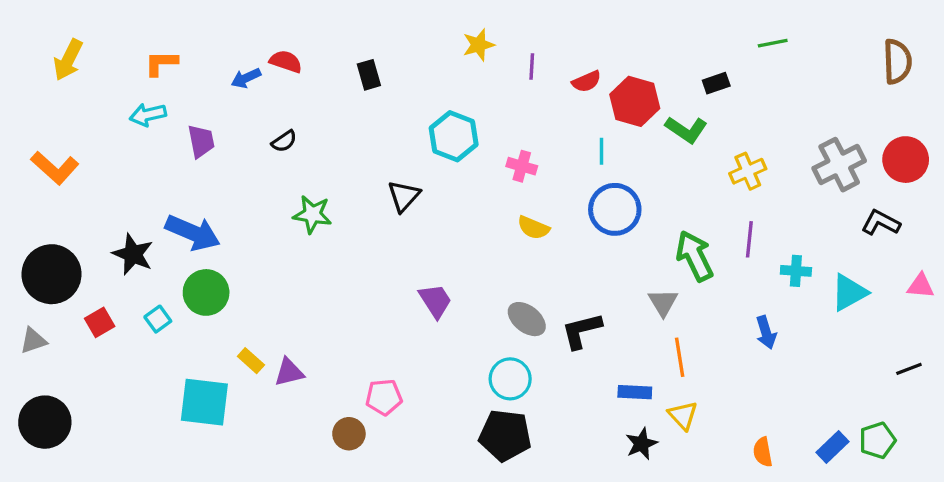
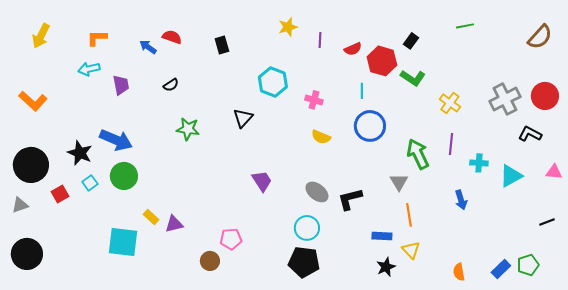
brown semicircle: (897, 61) -> (540, 37), turned 44
blue arrow: (246, 78) -> (148, 47), turned 60
black rectangle: (716, 83) -> (411, 41), moved, turned -35
yellow cross: (748, 171) -> (450, 103), turned -30
cyan square: (158, 319) -> (90, 183), moved

